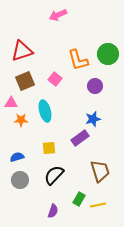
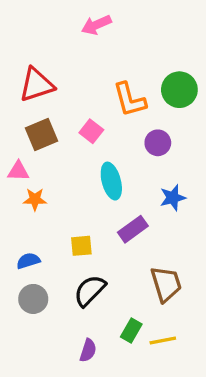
cyan ellipse: (45, 111) -> (111, 181), moved
blue star: (93, 119) -> (173, 198), moved

